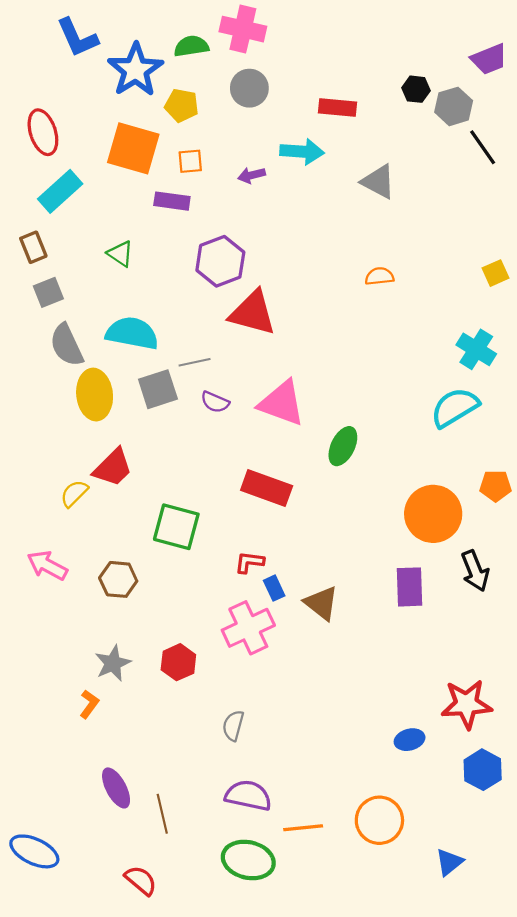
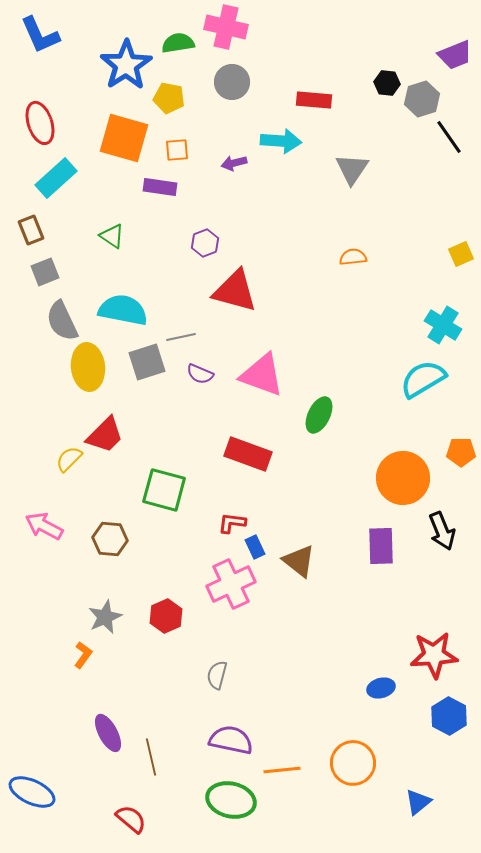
blue L-shape: (77, 38) -> (40, 35), moved
gray triangle: (378, 182) -> (352, 169), turned 36
purple hexagon: (220, 261) -> (205, 243), size x0.6

